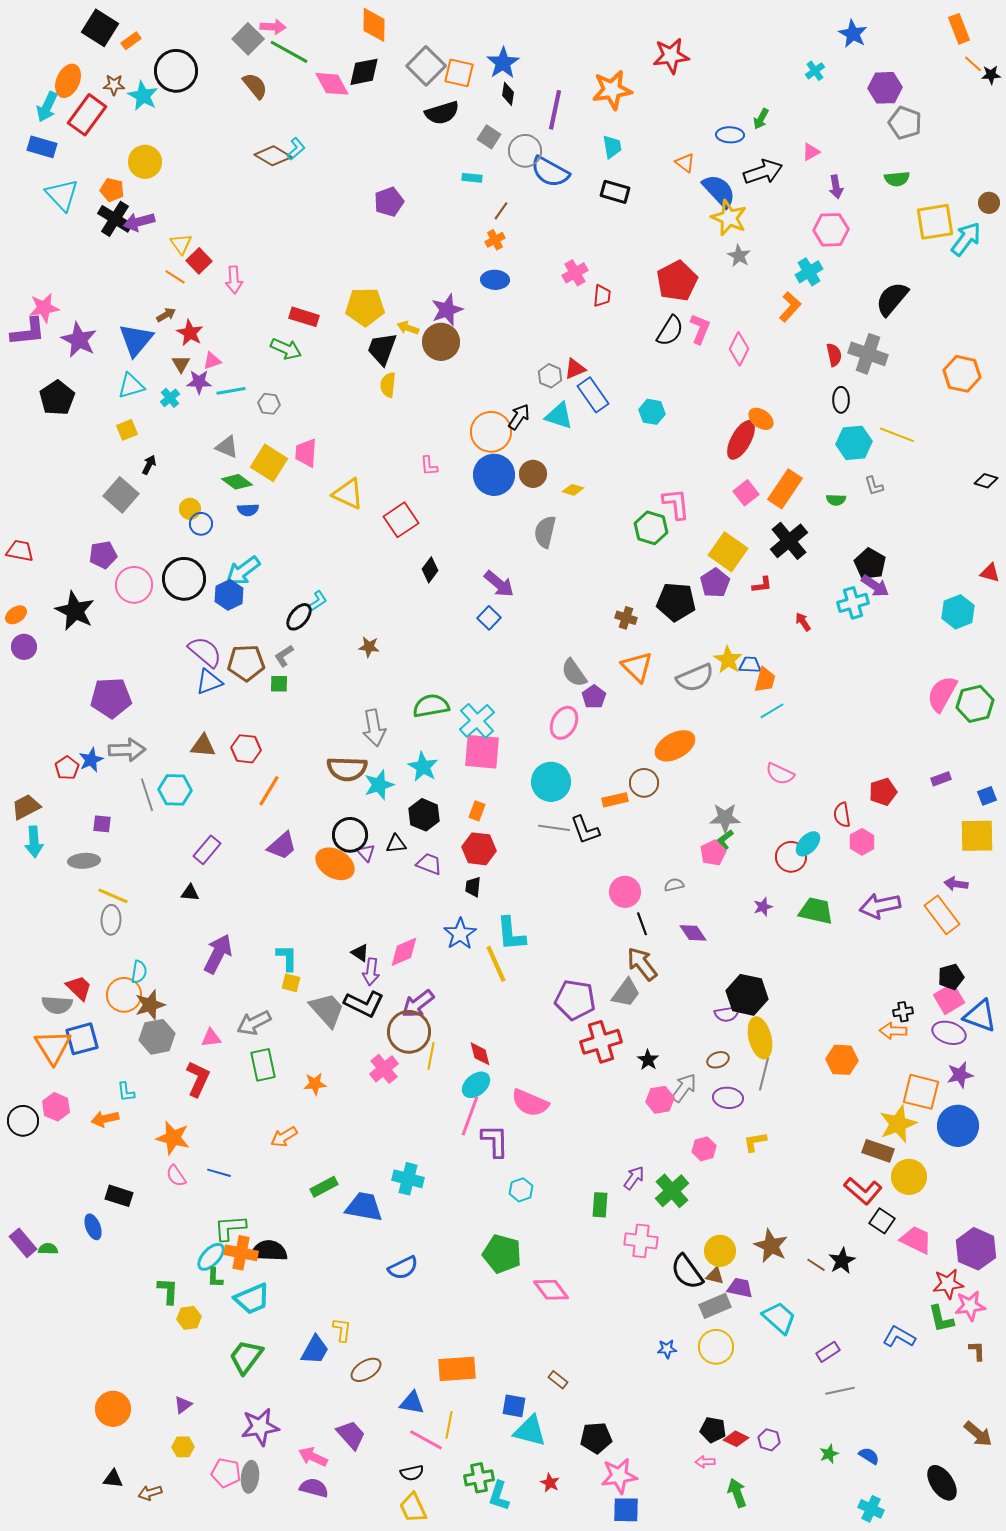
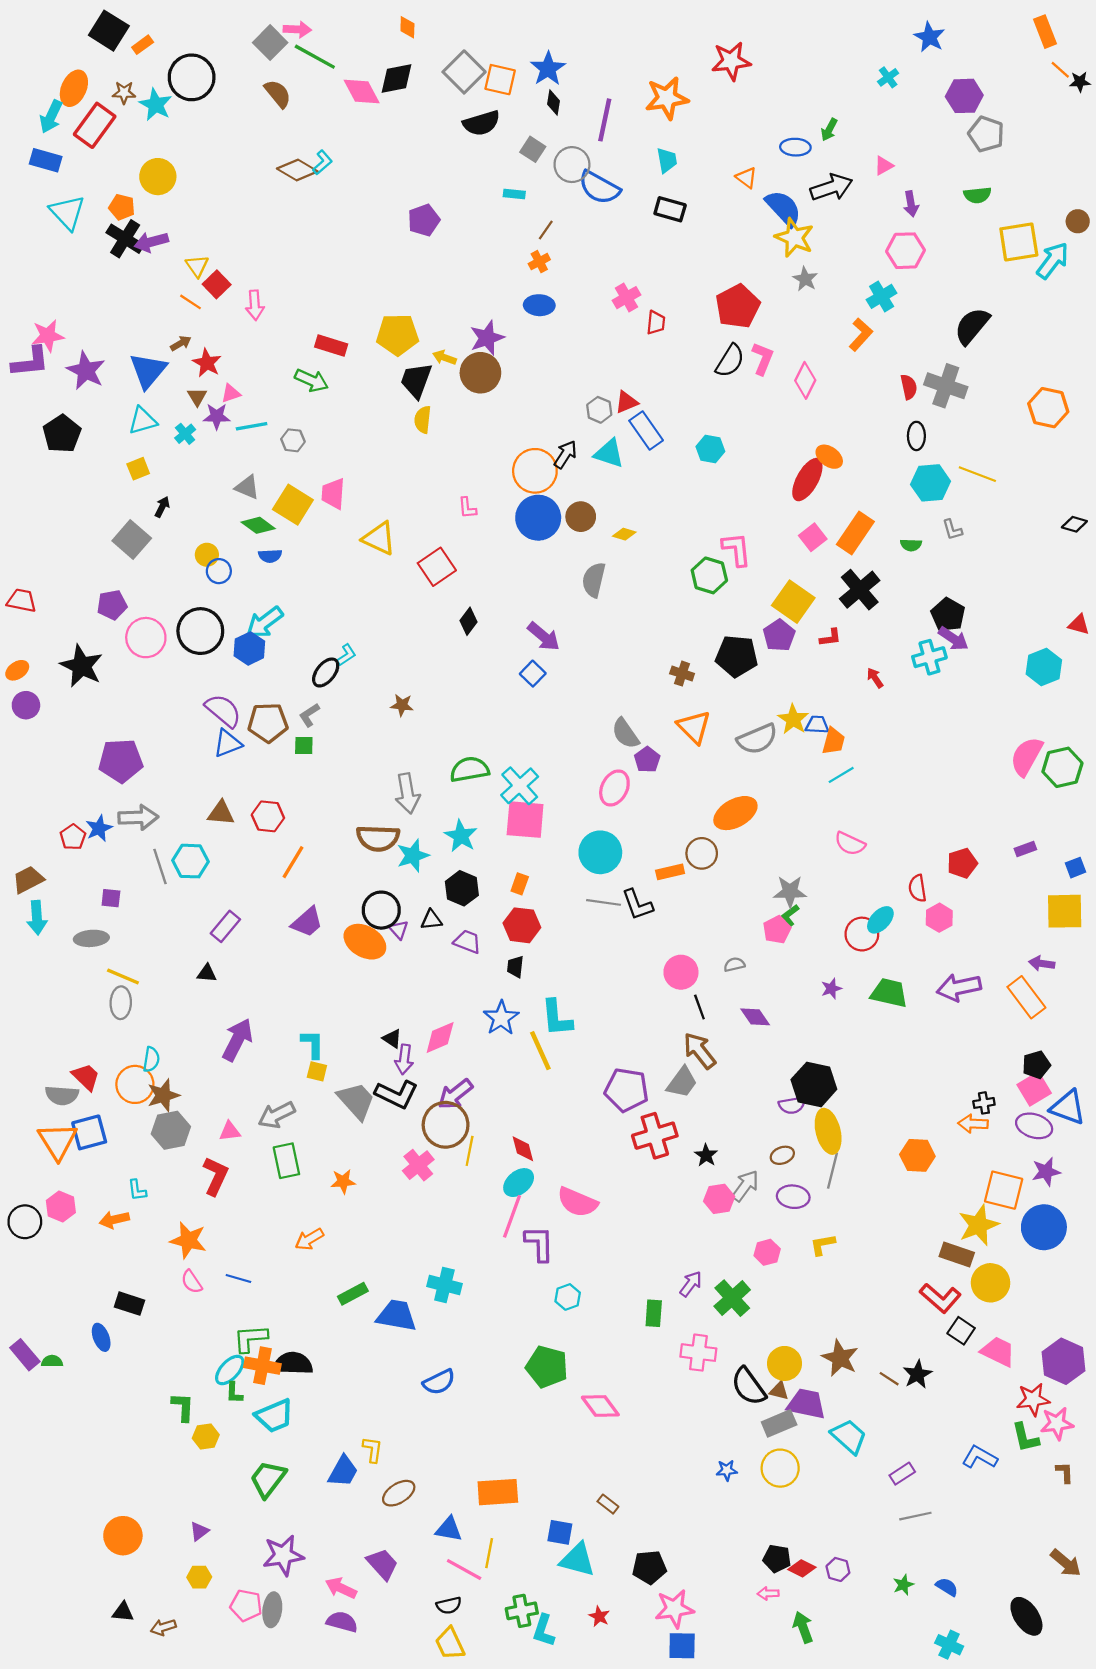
orange diamond: (374, 25) -> (407, 27), size x0.6
purple trapezoid: (740, 1288) -> (806, 1404), size x1.4

